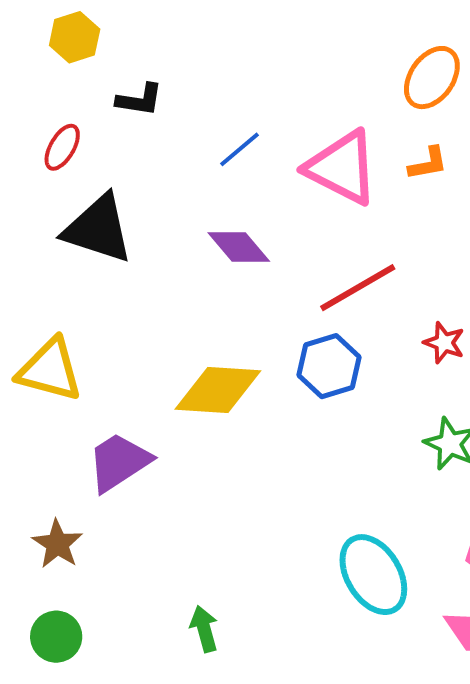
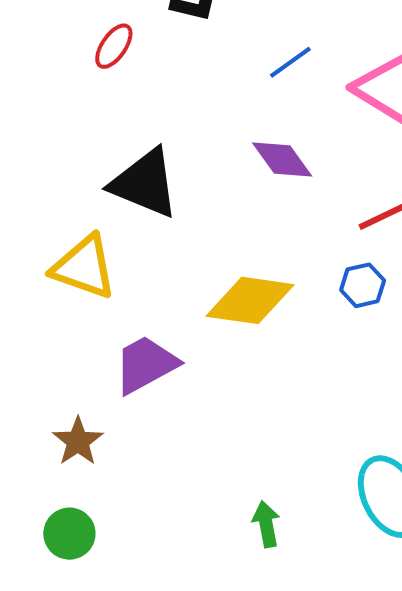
black triangle: (98, 229) -> (145, 183), moved
blue hexagon: (329, 366) -> (363, 285), size x0.7
green arrow: (204, 629) -> (266, 524), moved

